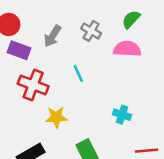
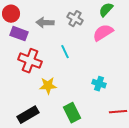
gray arrow: (52, 36) -> (45, 23), turned 60
pink semicircle: (127, 49) -> (103, 33), turned -35

